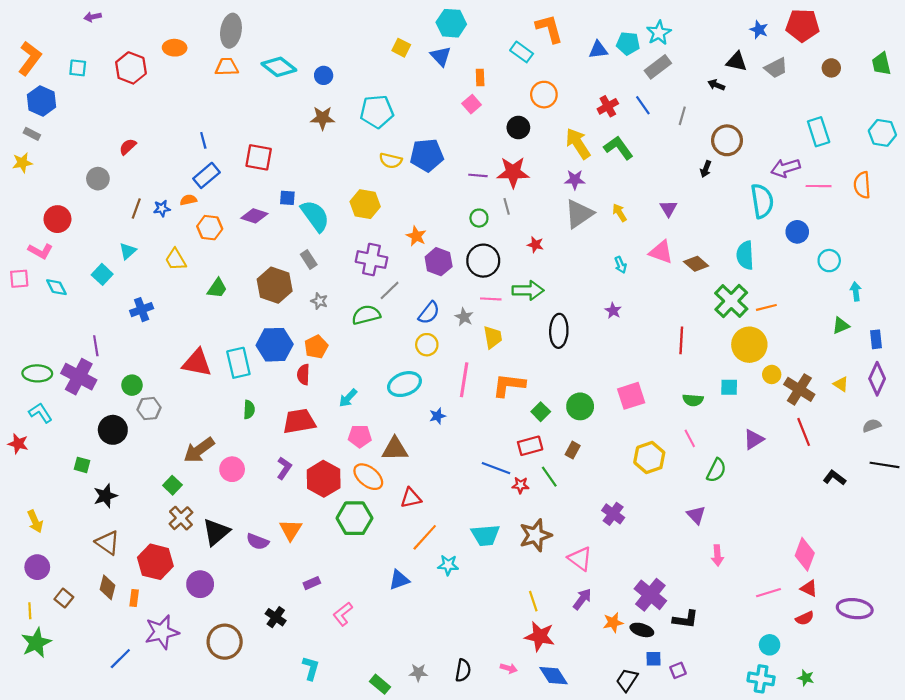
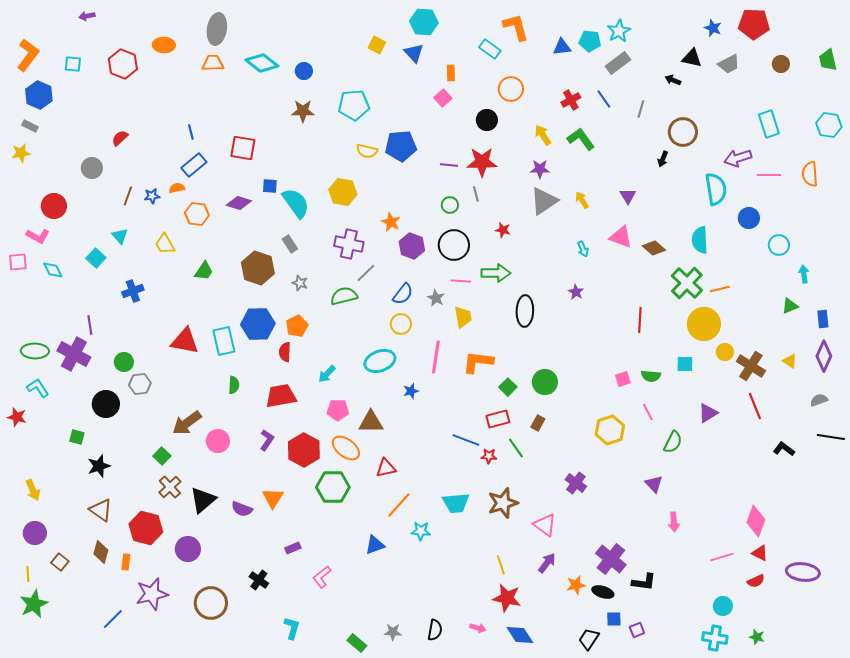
yellow arrow: (578, 144) -> (543, 135), size x0.7
cyan triangle: (128, 251) -> (120, 236), turned -30
pink square: (631, 396) -> (623, 379), moved, size x0.6

